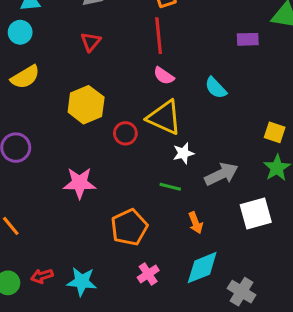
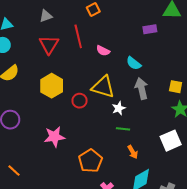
red line: (159, 36) -> (78, 36), moved
red triangle: (91, 42) -> (49, 45), size x1.5
pink semicircle: (164, 76) -> (103, 51), moved
gray arrow: (221, 174) -> (142, 89), moved, turned -70
green line: (170, 187) -> (123, 129), moved

